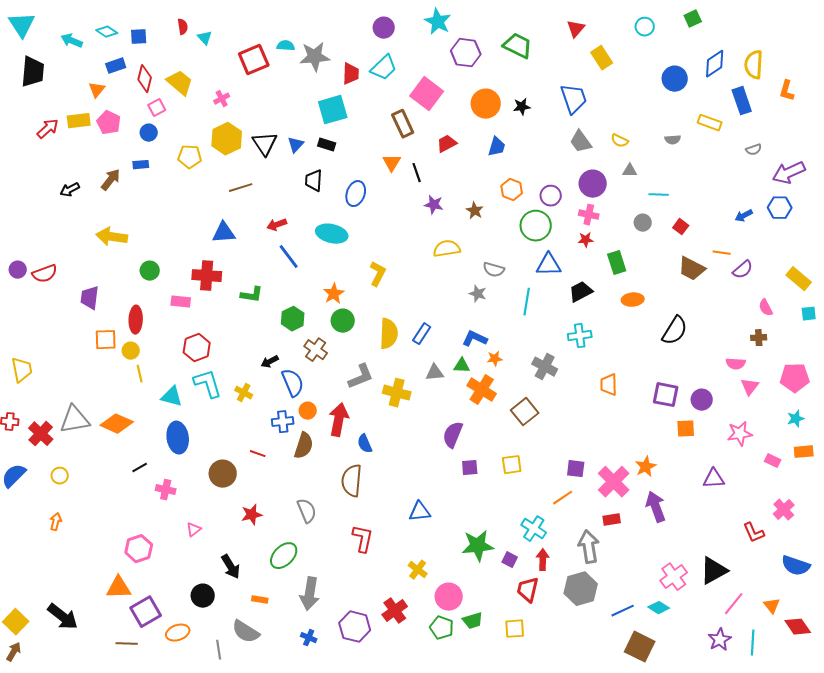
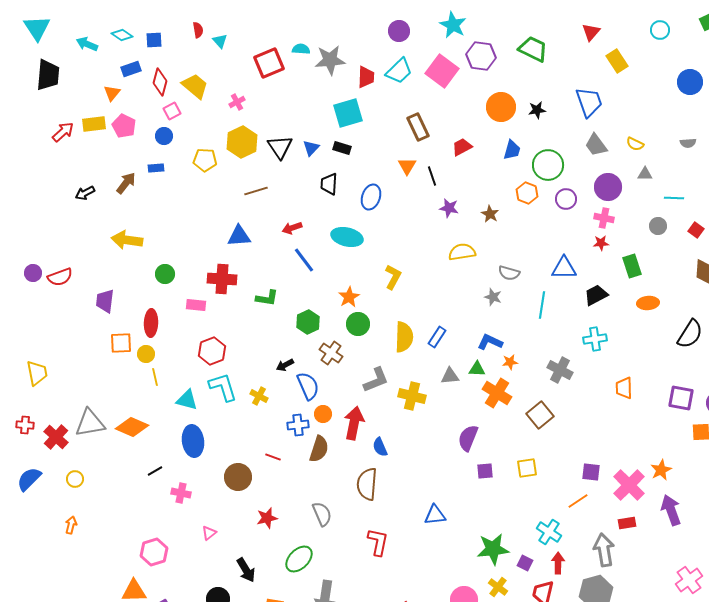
pink square: (427, 94) -> (442, 71), moved
green circle: (536, 226) -> (548, 165), moved
yellow cross: (418, 570) -> (498, 587), moved

